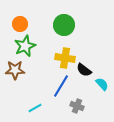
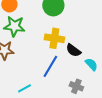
green star: (25, 46) -> (14, 26), turned 30
gray cross: (77, 106) -> (76, 86), moved

